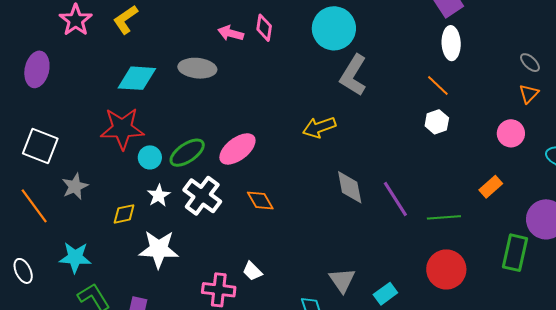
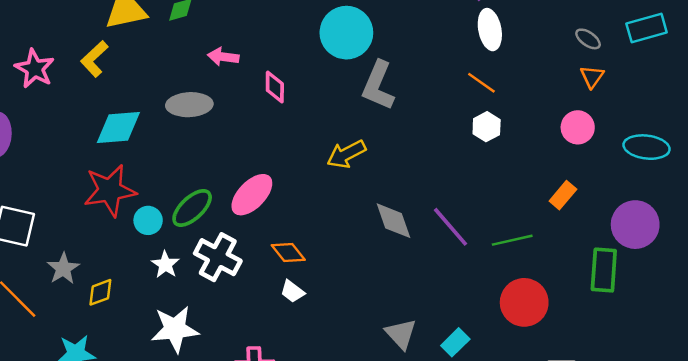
pink diamond: (264, 28) -> (275, 87), moved
yellow diamond: (124, 214) -> (100, 292), moved
white trapezoid: (252, 271) -> (292, 291), moved

